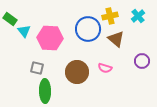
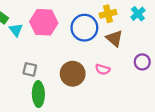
pink hexagon: (50, 38) -> (44, 22), moved

